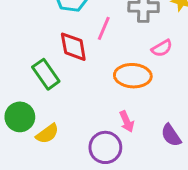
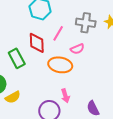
pink semicircle: (162, 48) -> (77, 49), moved
orange ellipse: (133, 76) -> (60, 65), moved

